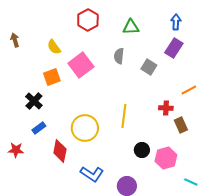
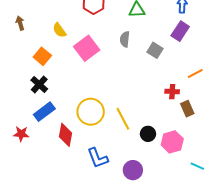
orange square: (52, 77) -> (42, 56), moved, turned -30
yellow line: (124, 116) -> (123, 119), moved, turned -35
blue rectangle: (39, 128) -> (44, 112), size x1.5
blue L-shape: (92, 174) -> (98, 158), turned 35

